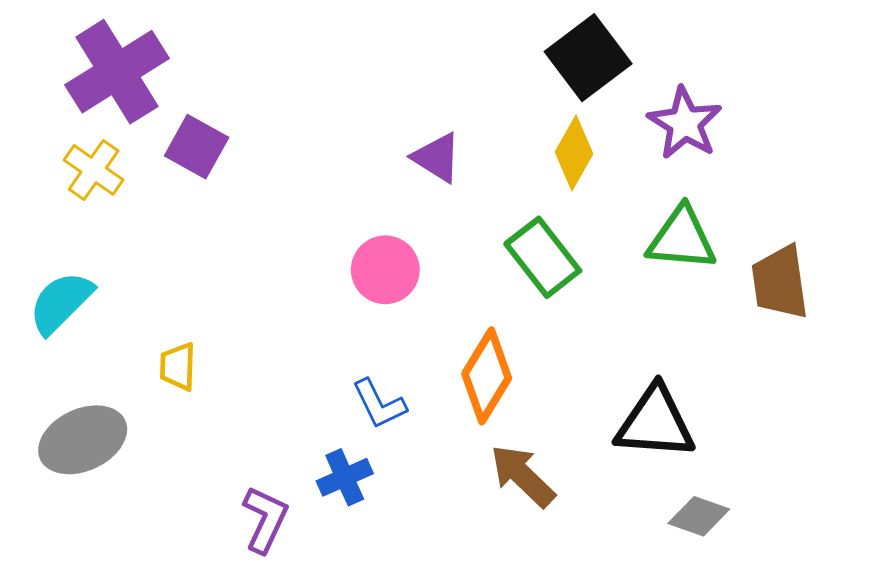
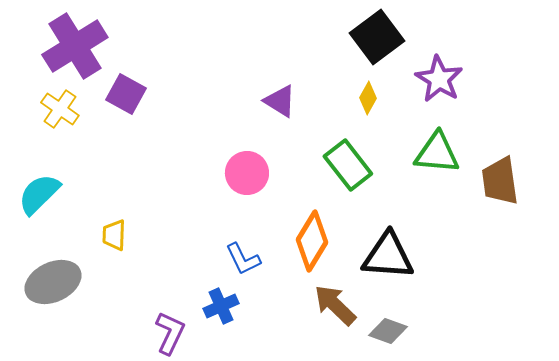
yellow diamond: (574, 153) -> (368, 98), size x0.7
black triangle: (655, 423) -> (388, 256), moved
gray diamond: (699, 516) -> (388, 331), moved

